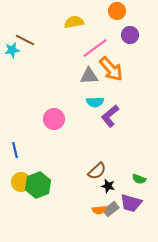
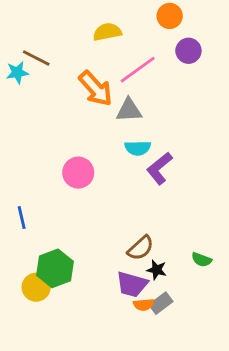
orange arrow: (111, 69) -> (96, 88), moved
yellow circle: (21, 182) -> (36, 287), moved
purple trapezoid: (131, 203) -> (132, 284), moved

